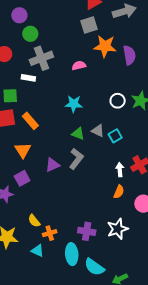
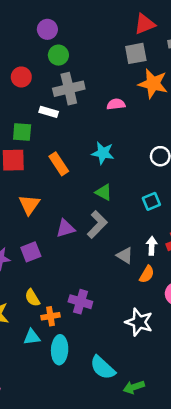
orange rectangle: (30, 121) -> (59, 164), moved
gray triangle: (98, 131) -> (125, 255), moved
purple square: (22, 178) -> (31, 252), moved
white star: (118, 229) -> (139, 322), turned 30
purple cross: (87, 231) -> (80, 302), moved
cyan triangle: (38, 251) -> (32, 337), turned -40
cyan ellipse: (72, 254) -> (60, 350), moved

